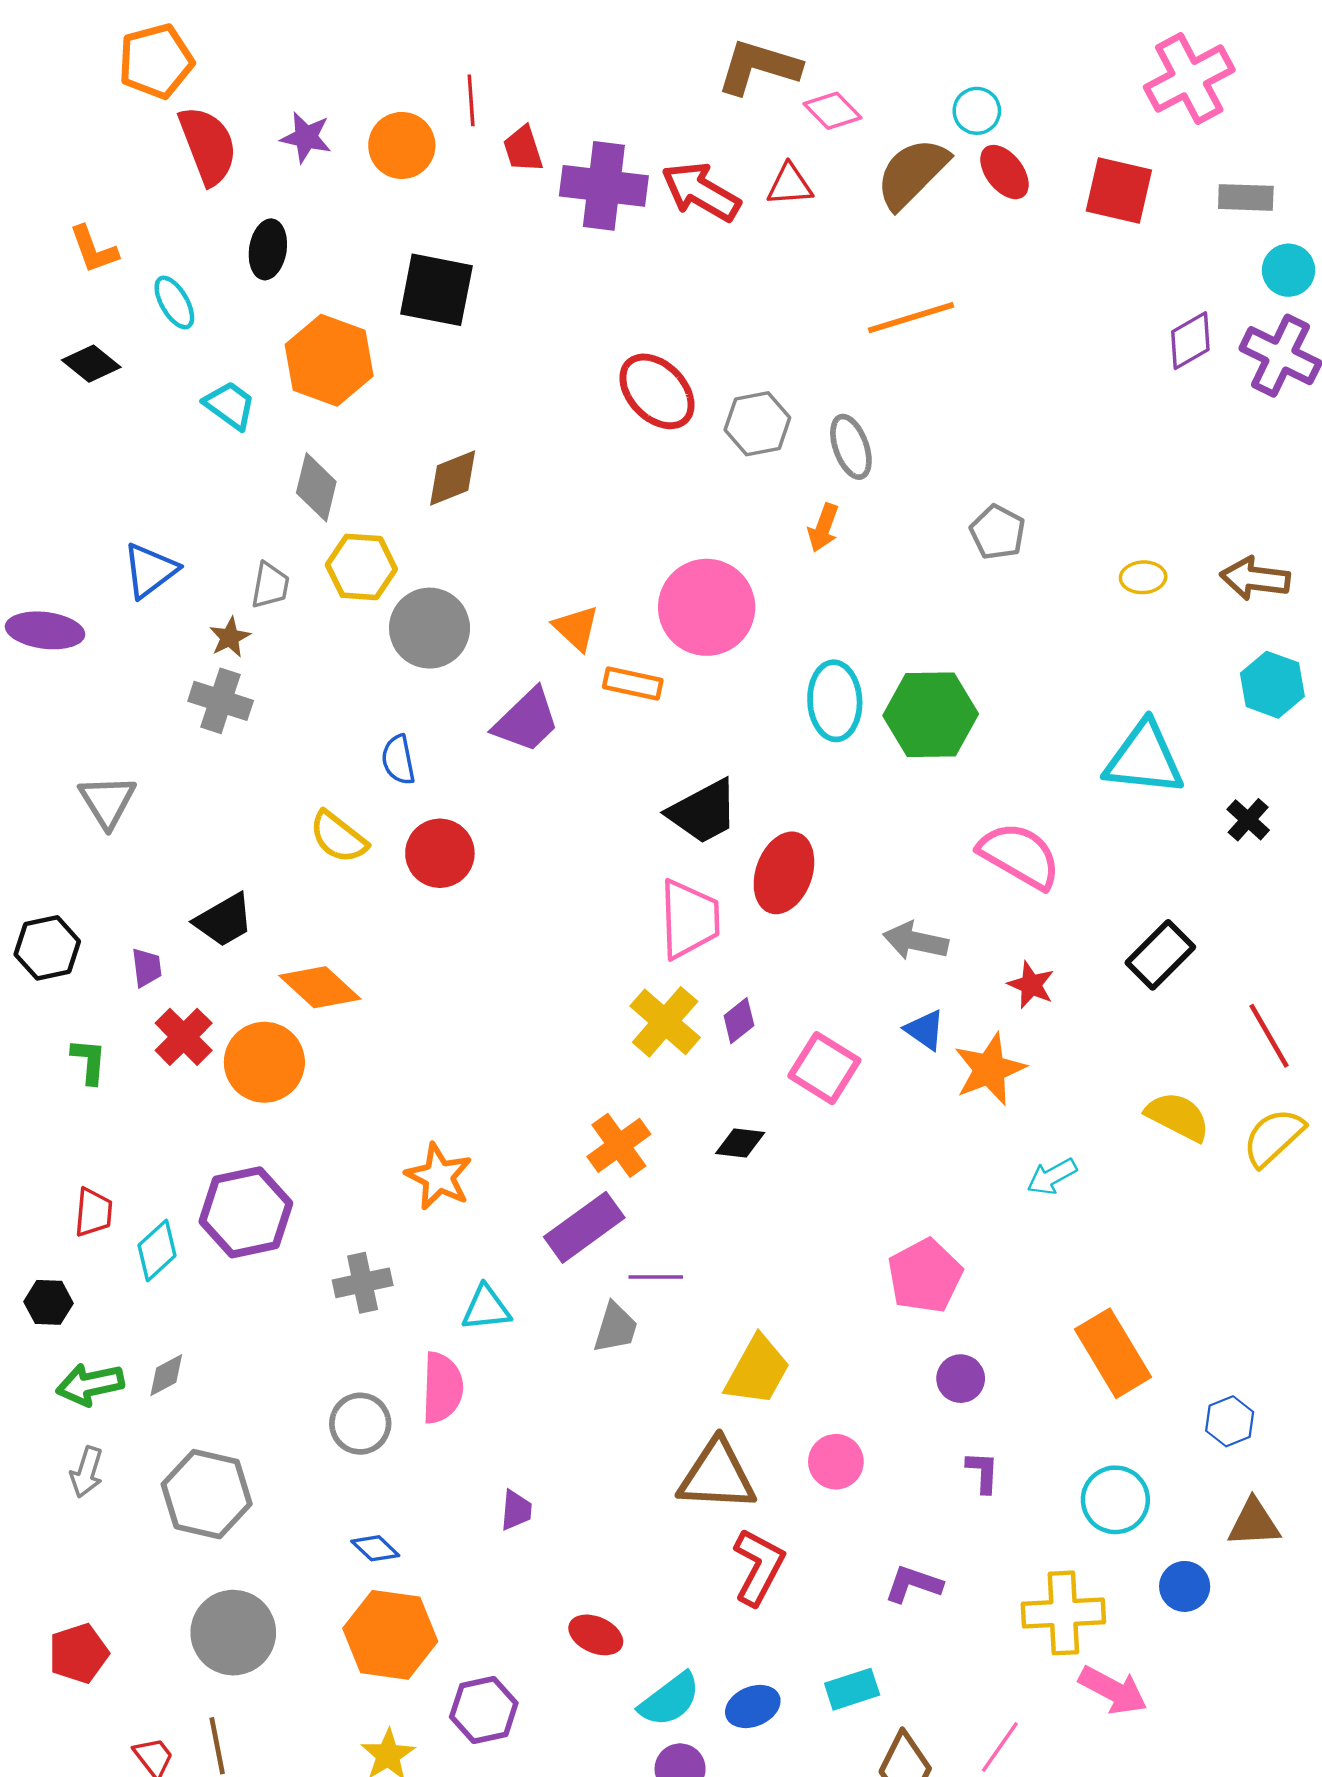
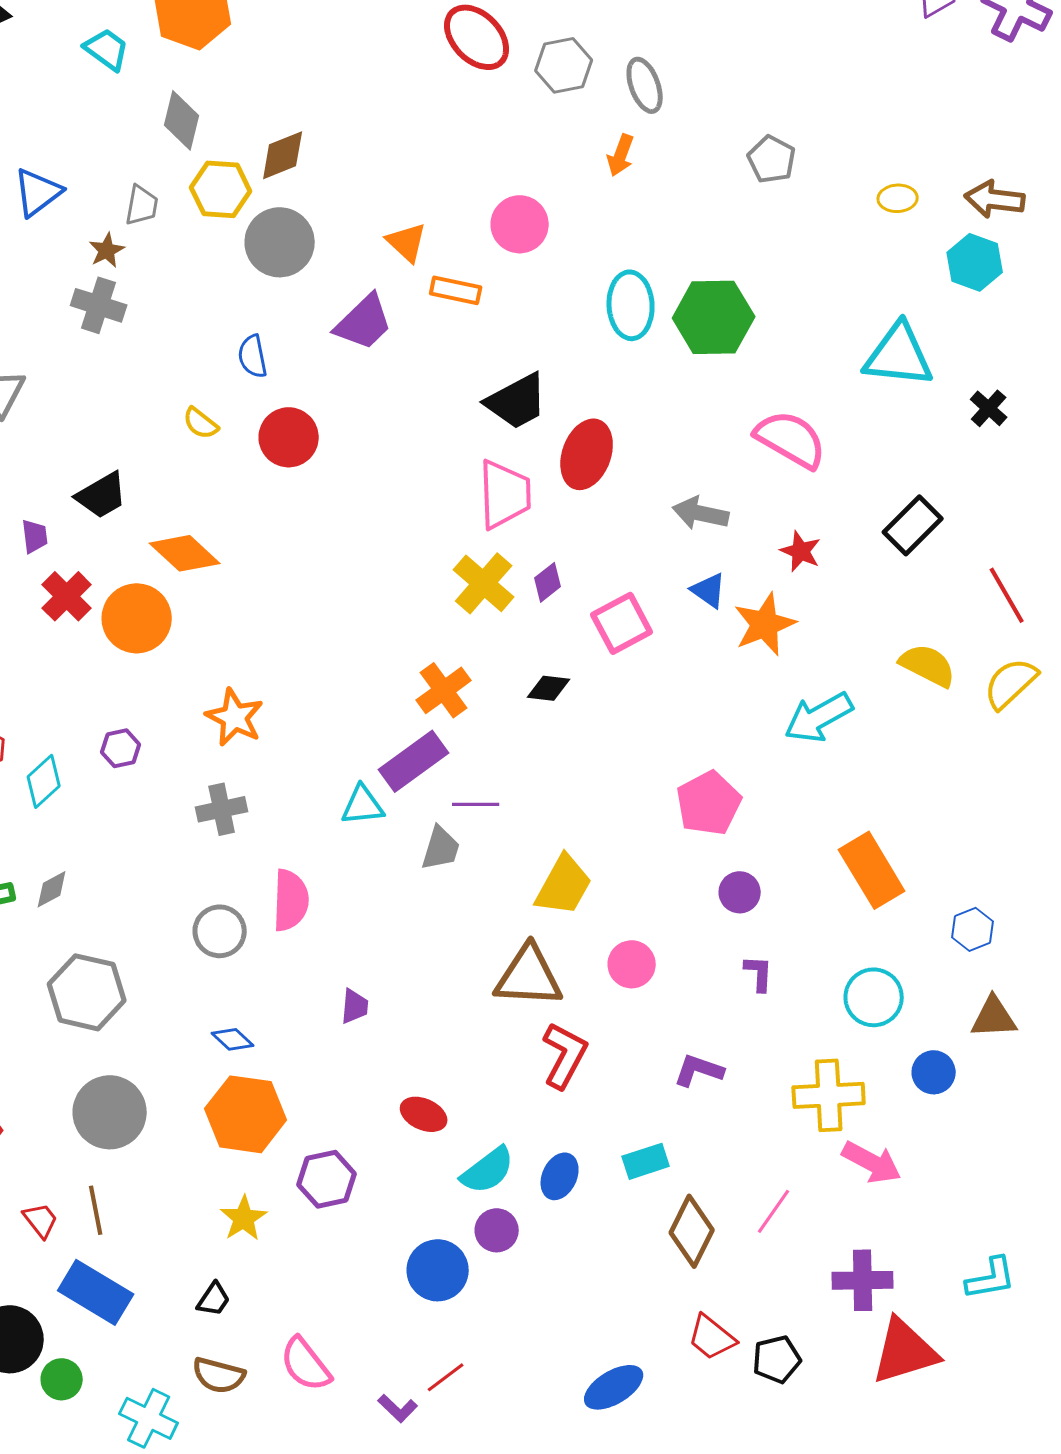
brown diamond: (453, 478) -> (283, 155), moved
pink circle: (707, 607) -> (520, 224), size x0.7
cyan hexagon: (1272, 685) -> (975, 262), moved
yellow semicircle: (338, 837) -> (201, 423), size x0.7
pink square: (824, 1068) -> (622, 623), turned 30
orange star: (439, 1177) -> (235, 717), moved
cyan arrow: (1052, 1177) -> (819, 717), size x1.6
purple hexagon: (246, 1212) -> (121, 748), size x0.5
cyan triangle: (486, 1308) -> (363, 805), moved
blue ellipse: (753, 1706) -> (560, 1176), turned -42

